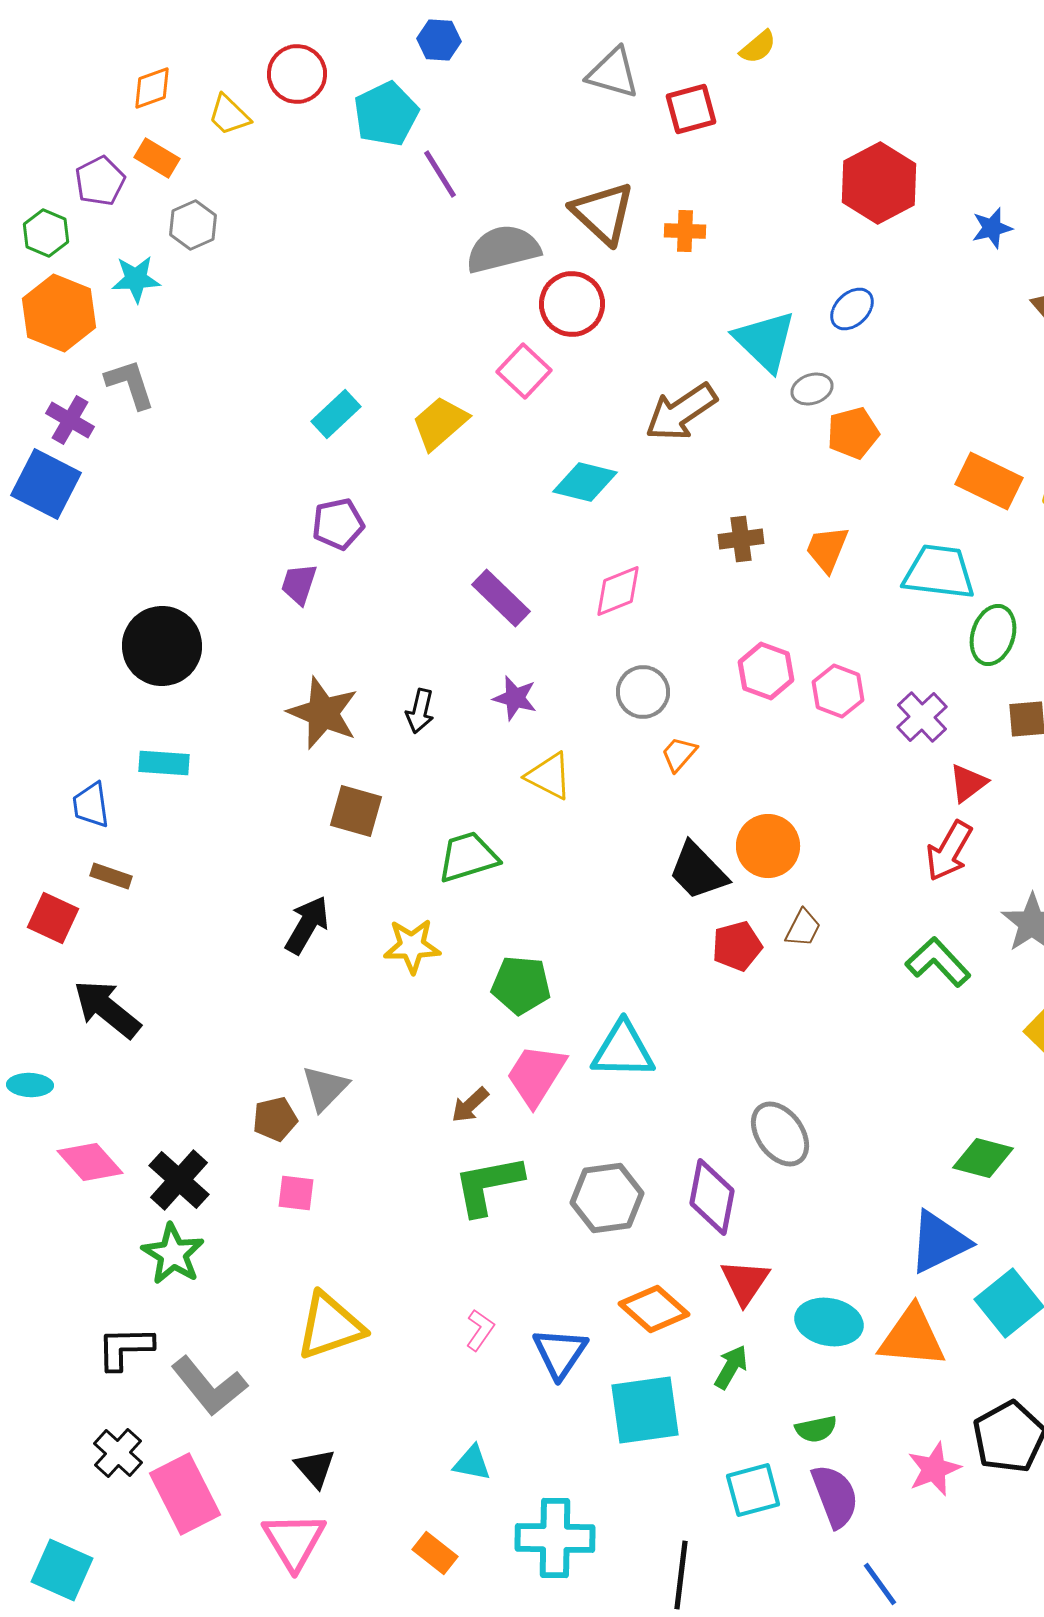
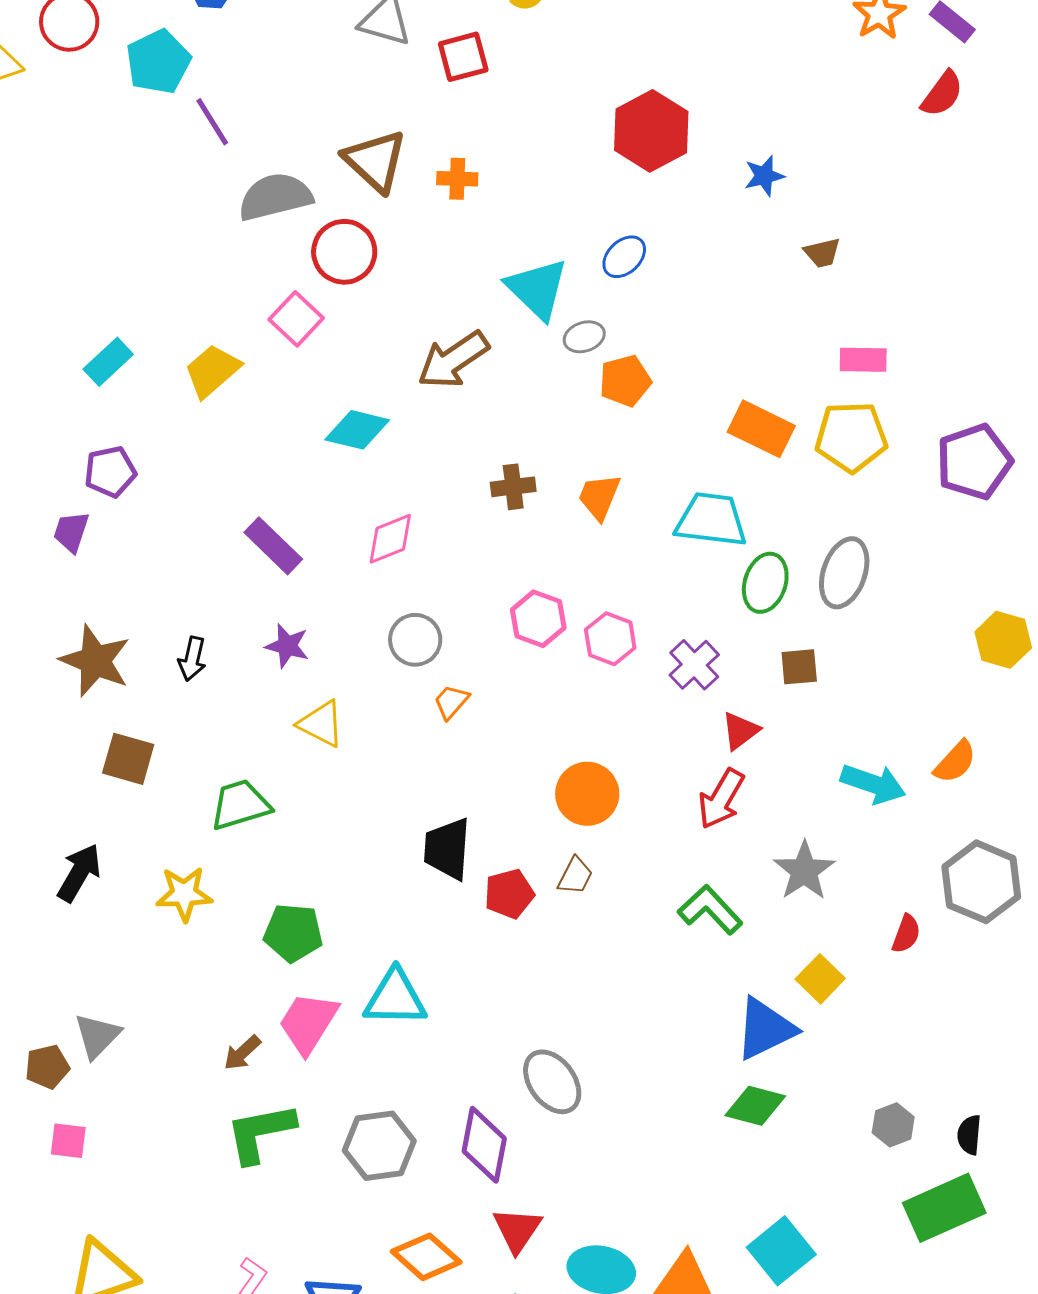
orange circle: (768, 846) -> (587, 794), moved
black trapezoid: (698, 871) -> (447, 849), moved, turned 48
blue triangle: (939, 1242) -> (765, 1029), moved

